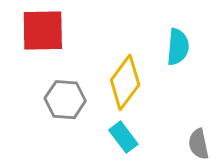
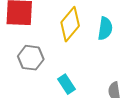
yellow diamond: (125, 82) -> (70, 24), moved

